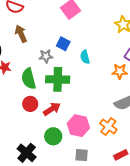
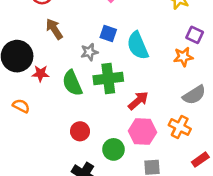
cyan semicircle: (85, 57) -> (138, 46), size x1.6
red circle: (30, 104) -> (80, 131), moved
red arrow: (52, 109) -> (138, 101), moved

